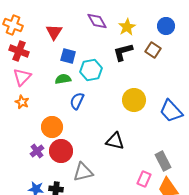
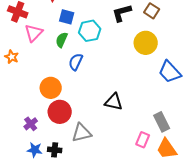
pink triangle: (22, 77) -> (34, 33), moved
green semicircle: (63, 79) -> (62, 40), turned -56
yellow circle: (134, 100) -> (146, 43), moved
orange star: (22, 102) -> (12, 57), moved
purple cross: (37, 151) -> (31, 124), moved

